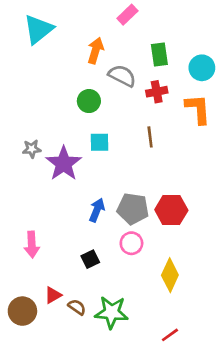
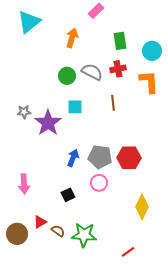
gray semicircle: (122, 76) -> (92, 72), moved
yellow diamond: (170, 275) -> (142, 207), moved

